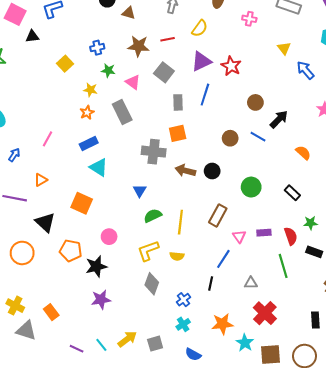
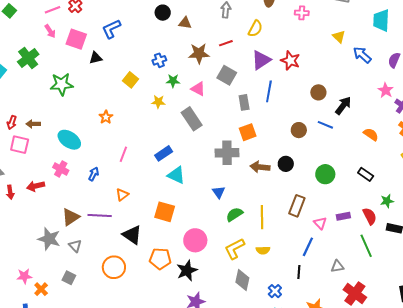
orange star: (87, 112) -> (106, 117), moved
pink circle: (109, 237) -> (195, 240), size x1.5

